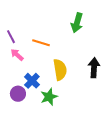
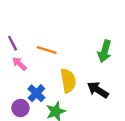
green arrow: (77, 23) -> (105, 51), moved
black arrow: (94, 68) -> (98, 90), moved, turned -60

